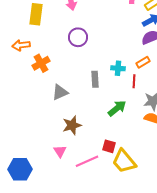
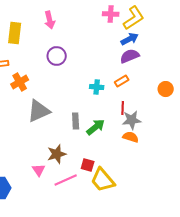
gray rectangle: (95, 79) -> (76, 121), moved
red line: (134, 81) -> (123, 108), moved
gray triangle: (60, 92) -> (39, 111), size x1.4
brown star: (72, 125) -> (57, 154), moved

